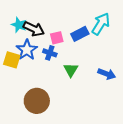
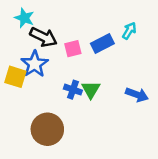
cyan arrow: (101, 24) -> (129, 31), size x0.6
cyan star: (19, 25) -> (24, 18), moved
blue cross: (50, 53) -> (73, 90), moved

